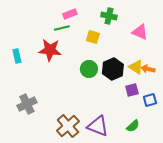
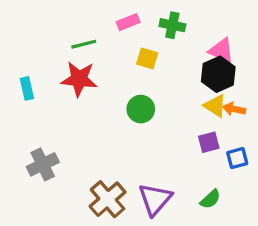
pink rectangle: (70, 14) -> (128, 22), moved
green line: (62, 28) -> (84, 44), moved
black hexagon: (113, 69) -> (218, 74), moved
purple triangle: (98, 126) -> (155, 199), turned 50

